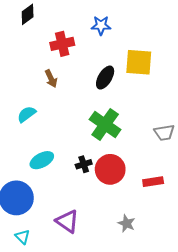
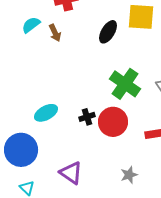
cyan semicircle: (27, 114) -> (31, 25), moved
green cross: (105, 124) -> (125, 84), moved
gray star: (127, 223) -> (129, 175), turned 30

